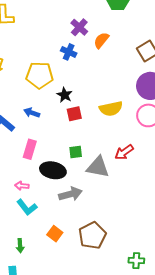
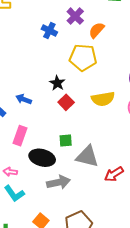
blue cross: (69, 52) -> (49, 31), moved
yellow pentagon: (40, 75) -> (83, 58), moved
red square: (74, 114) -> (66, 102), turned -35
red arrow: (124, 152) -> (114, 174), moved

